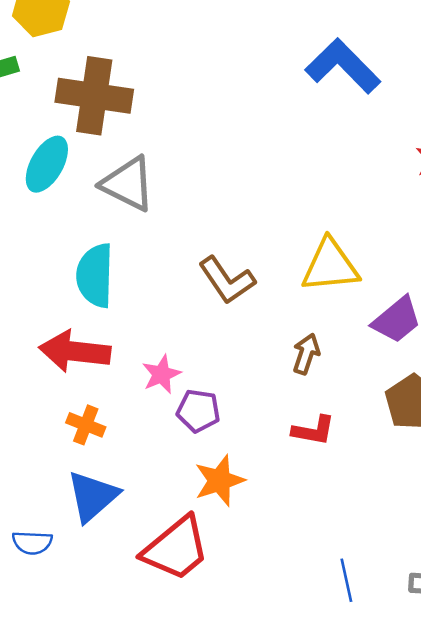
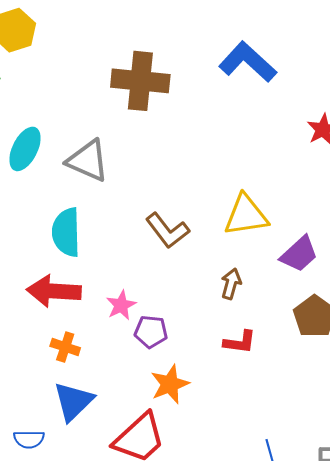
brown cross: (94, 96) -> (140, 81), moved

